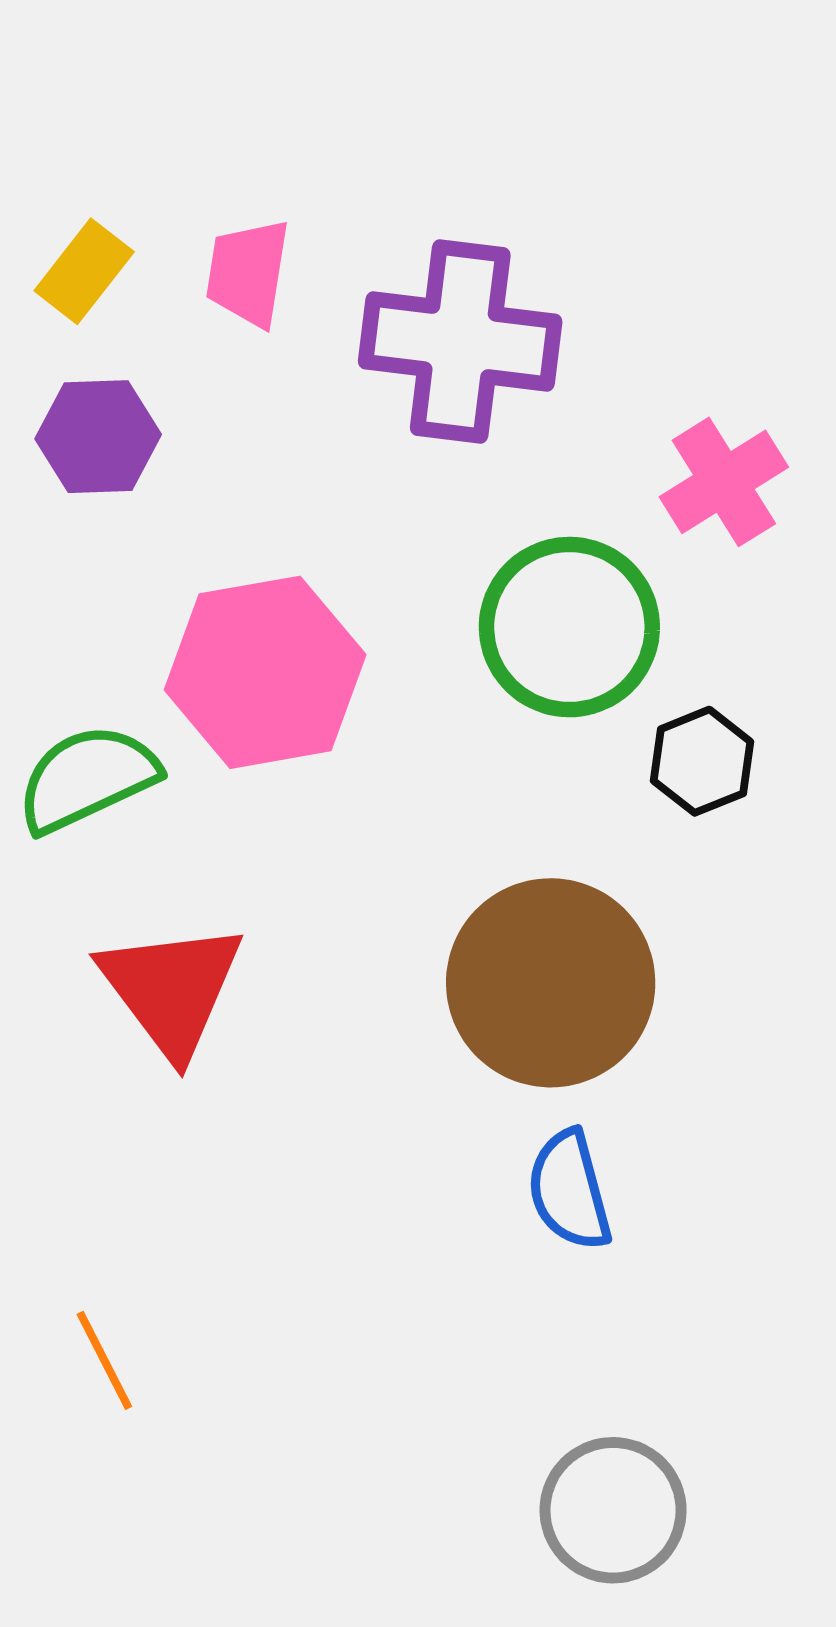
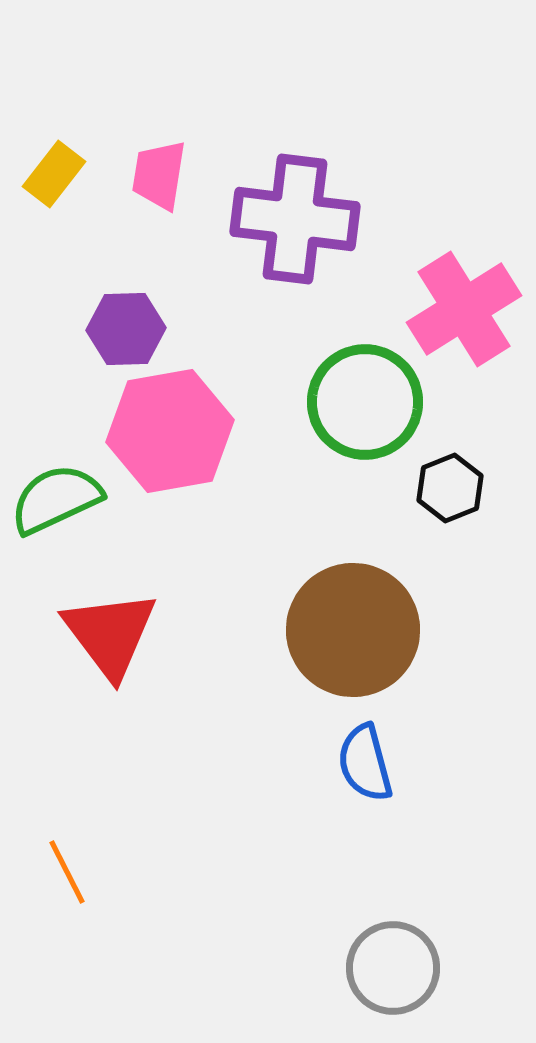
purple hexagon: (98, 437) -> (126, 329), moved
pink cross: (724, 482) -> (464, 309), size x1.4

